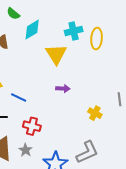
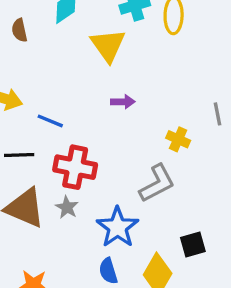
red cross: (32, 126) -> (75, 167), size x1.4
gray L-shape: (87, 152) -> (157, 183), moved

